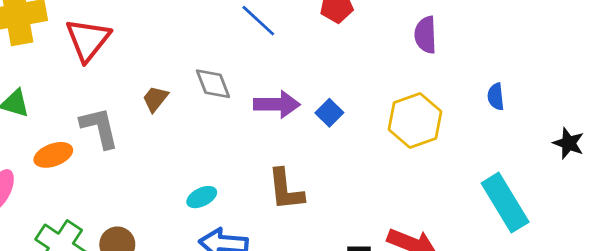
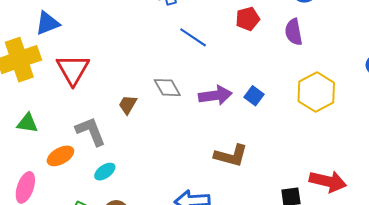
purple semicircle: (425, 35) -> (294, 32), moved
brown L-shape: (286, 190) -> (231, 156), turned -60
cyan ellipse: (202, 197) -> (105, 172), moved

